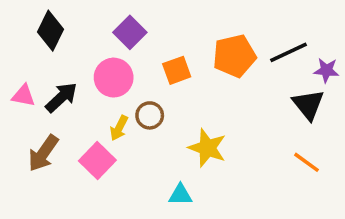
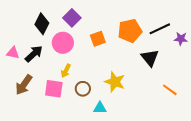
black diamond: (50, 31) -> (42, 24), moved
black triangle: (308, 105) -> (150, 58), moved
brown circle: (150, 115) -> (83, 89), moved
pink square: (97, 160) -> (54, 89), turned -36

